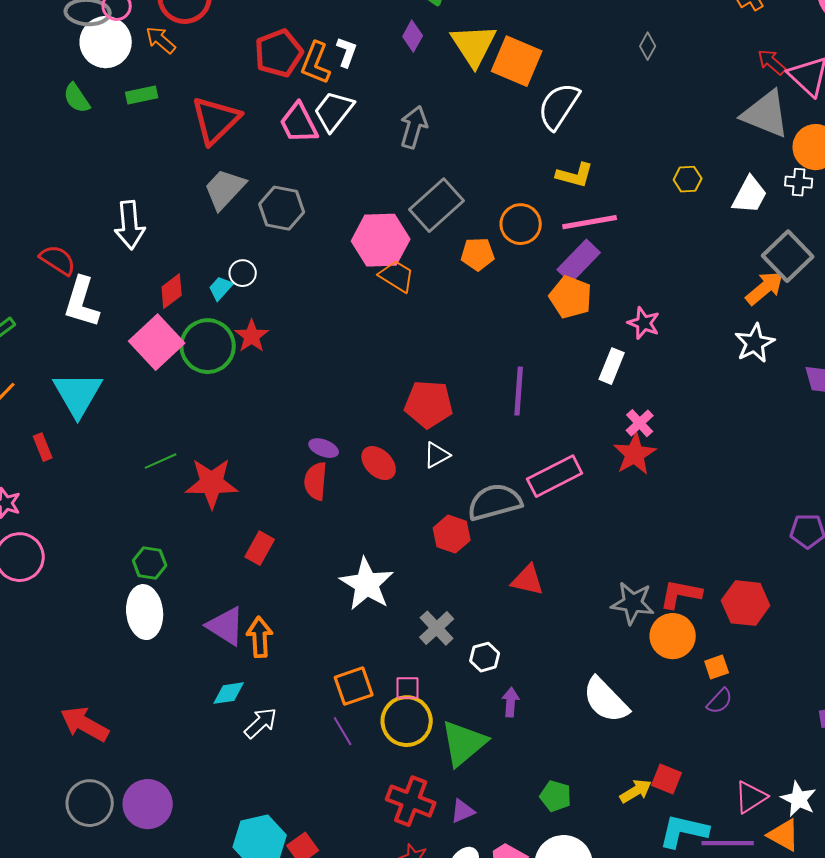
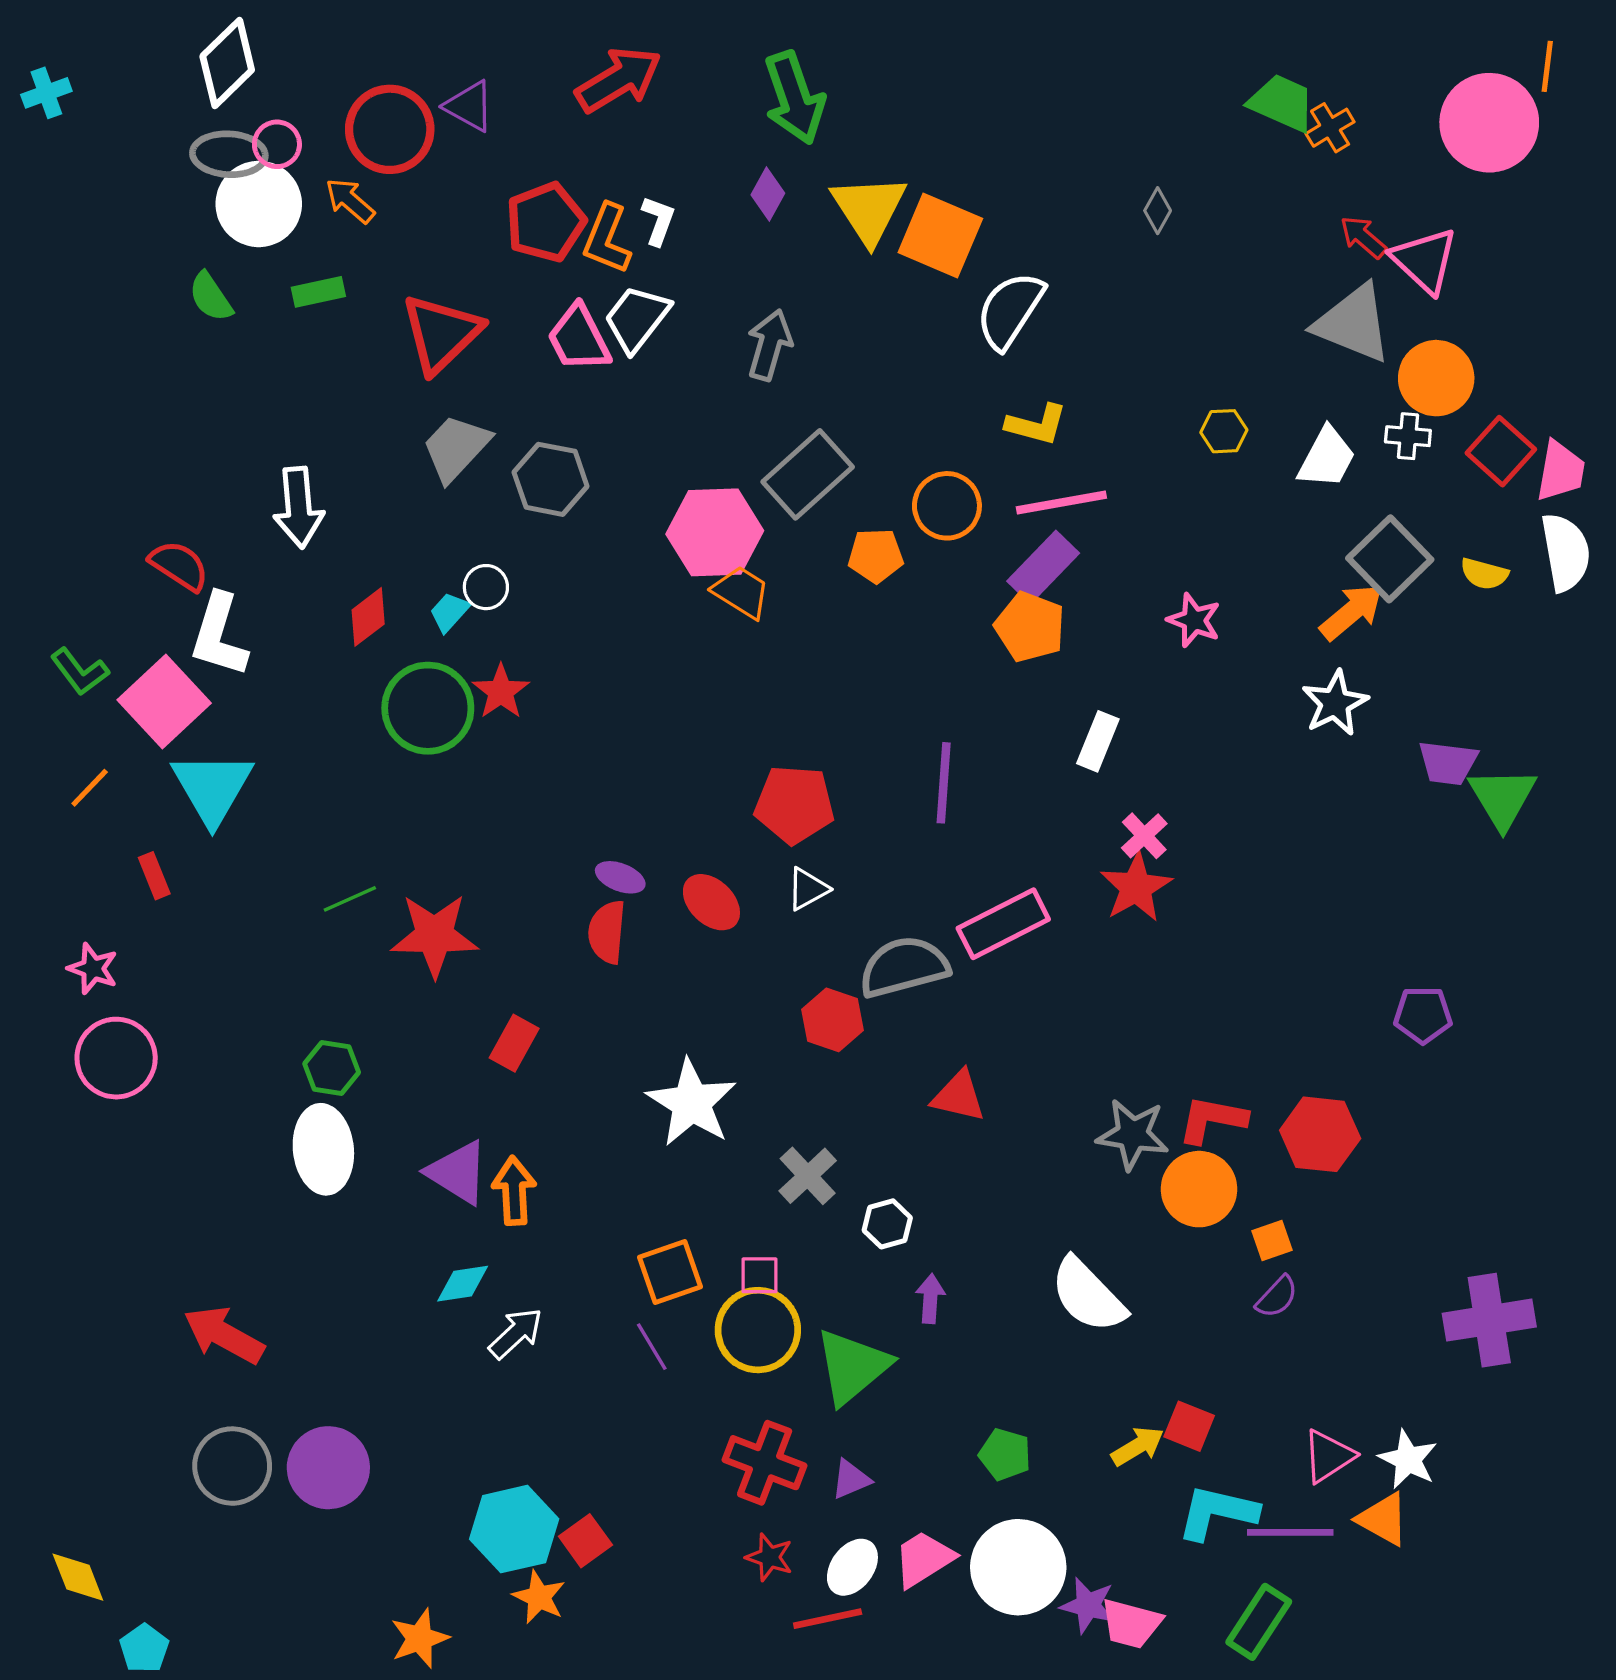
pink star: (644, 323) -> (1194, 620), moved
pink square: (157, 342) -> (164, 702), moved

